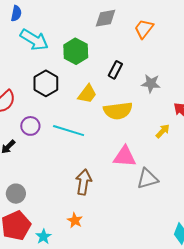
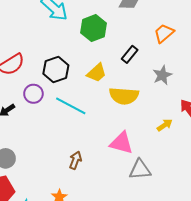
orange trapezoid: (144, 29) -> (164, 33), moved
black hexagon: (46, 83) -> (56, 69), moved
gray star: (151, 84) -> (162, 75), turned 30
brown arrow: (83, 182) -> (75, 160), size x0.7

